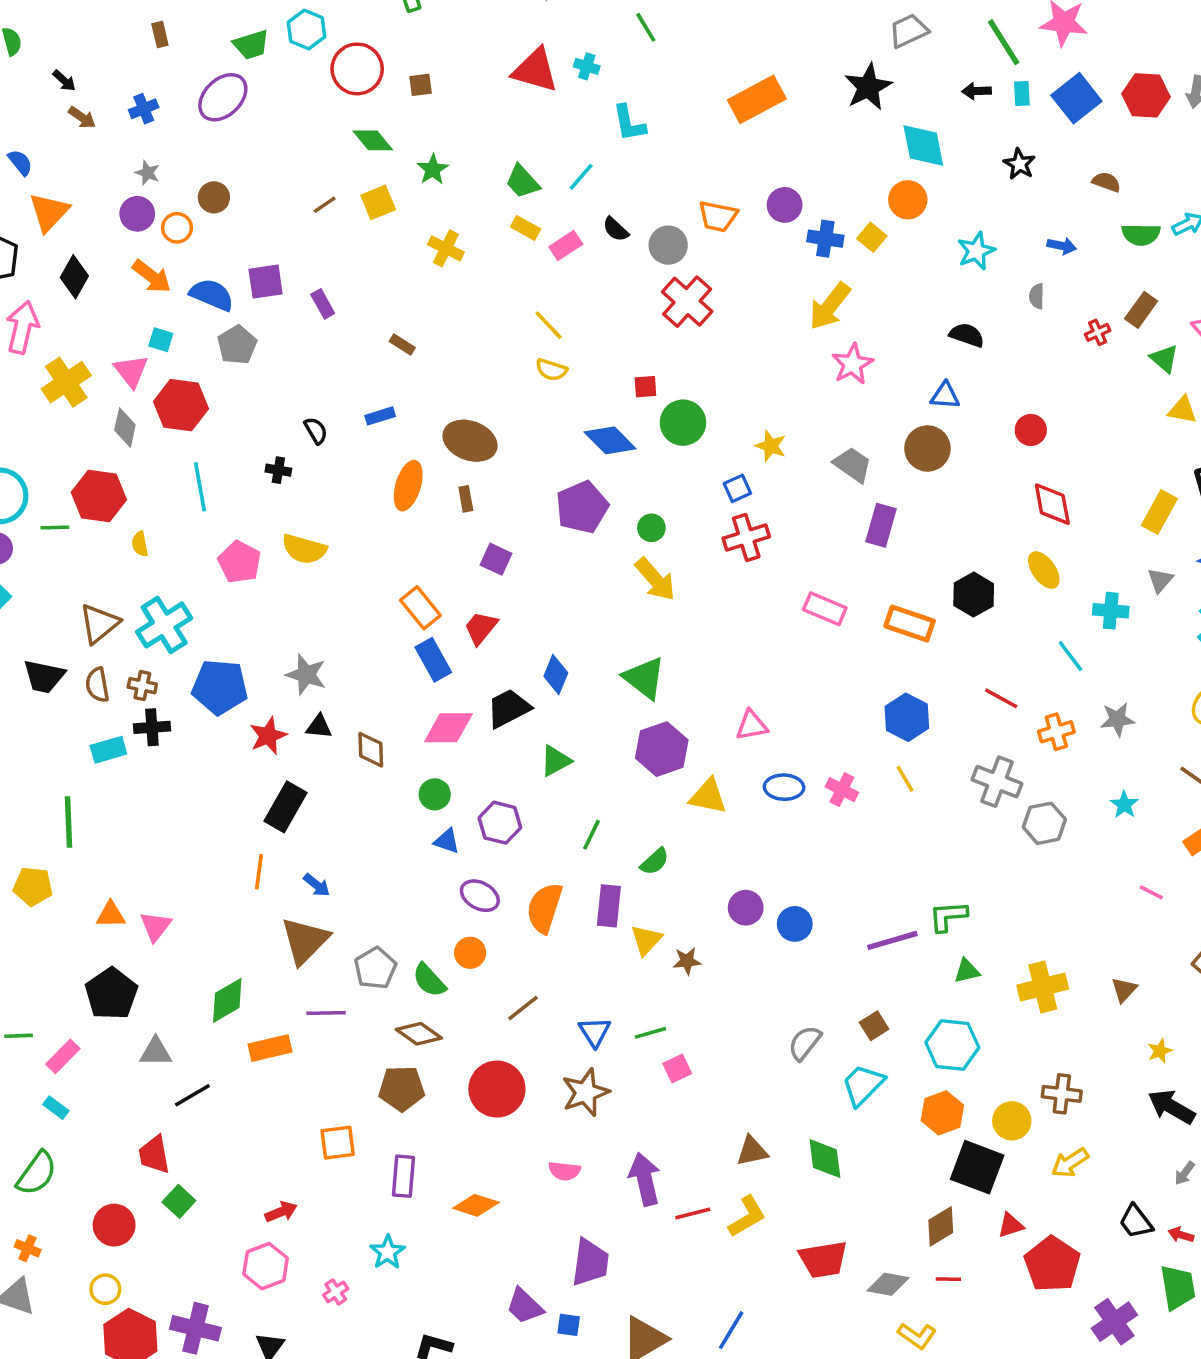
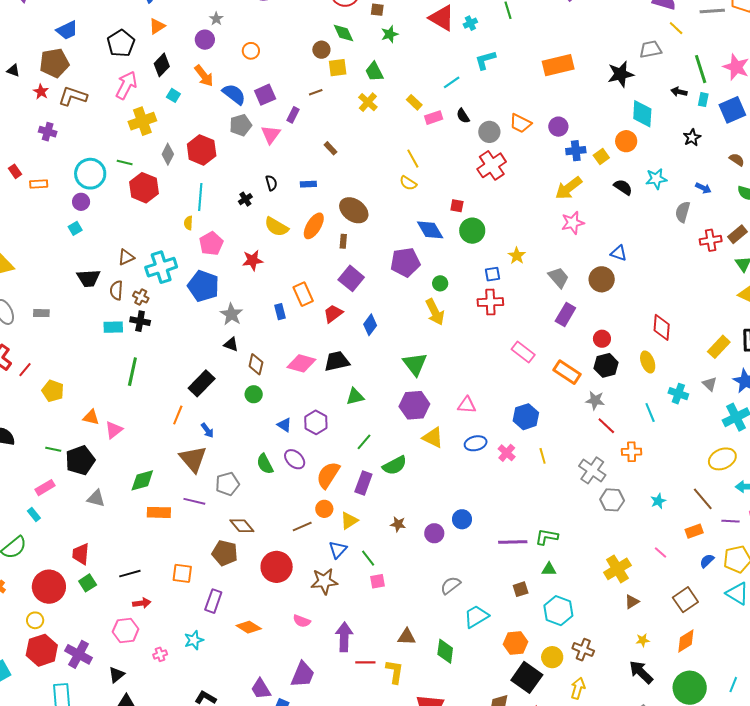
cyan cross: (587, 66) -> (470, 23), turned 32
cyan L-shape: (629, 123) -> (485, 60), turned 70
green star: (433, 169) -> (390, 34), moved
green trapezoid: (522, 182) -> (374, 72), moved
brown circle: (214, 197) -> (321, 50), moved
brown line: (325, 205) -> (316, 92), moved
orange triangle: (49, 212) -> (157, 26), size x0.7
orange circle: (177, 228) -> (251, 51), moved
blue cross: (825, 239) -> (576, 151), turned -30
purple square: (266, 282) -> (265, 95), turned -30
gray semicircle: (1037, 296) -> (683, 212), size x1.5
purple rectangle: (323, 304) -> (293, 115), turned 42
red cross: (1098, 332) -> (711, 240), size x1.5
black semicircle: (967, 335) -> (623, 187), moved
cyan square: (161, 340) -> (173, 95), moved
pink triangle: (131, 371) -> (271, 135), moved
red circle: (1031, 430) -> (602, 339), moved
black cross: (278, 470) -> (245, 199), turned 32
green line: (55, 528) -> (125, 162), moved
yellow semicircle: (140, 544) -> (188, 223), moved
yellow semicircle: (304, 549) -> (276, 227), moved
purple square: (496, 559) -> (351, 278), size x1.4
gray triangle: (1160, 580) -> (710, 384), turned -42
brown triangle: (99, 624) -> (126, 257), size x0.7
blue rectangle: (433, 660) -> (280, 312), moved, size x0.7
blue diamond: (556, 675) -> (370, 325), moved
black trapezoid: (44, 676) -> (89, 278), turned -30
blue pentagon: (220, 687) -> (203, 286), moved
blue hexagon: (907, 717) -> (526, 417), moved
gray star: (1117, 719) -> (595, 400), moved
red star: (268, 736) -> (253, 260), moved
blue ellipse: (784, 787) -> (476, 443), turned -30
green circle: (435, 794) -> (254, 394), moved
green line: (69, 822) -> (132, 372), moved
green semicircle: (655, 862) -> (395, 465), size x1.4
purple circle: (746, 908) -> (434, 533), moved
yellow triangle: (646, 940) -> (349, 521), moved
brown triangle: (305, 941) -> (193, 459), turned -40
orange circle: (470, 953) -> (324, 509), moved
green semicircle: (429, 980) -> (265, 464), moved
yellow cross: (1043, 987) -> (617, 569), moved, turned -32
brown square: (874, 1026) -> (521, 589), moved
green line: (651, 1033) -> (368, 558), turned 54
green line: (19, 1036) -> (53, 449), moved
cyan hexagon: (952, 1045) -> (558, 611), moved
black line: (192, 1095) -> (130, 574), moved
yellow arrow: (1070, 1163) -> (578, 688), turned 125
yellow L-shape: (747, 1216) -> (395, 672), turned -65
red circle: (114, 1225) -> (49, 587), size x1.4

